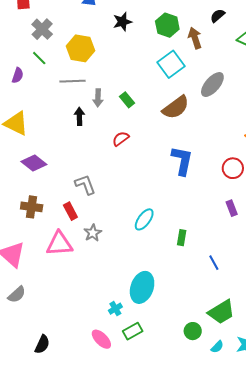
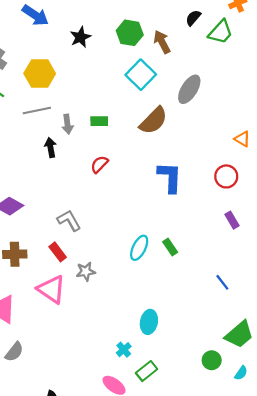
black semicircle: (218, 16) -> (193, 18), moved
green rectangle: (127, 100) -> (99, 121), turned -42
gray star: (93, 233) -> (86, 271), turned 30
green rectangle: (182, 238) -> (170, 247), moved, turned -35
pink triangle: (59, 244) -> (51, 289), turned 48
cyan ellipse: (142, 287) -> (149, 322), size x0.7

